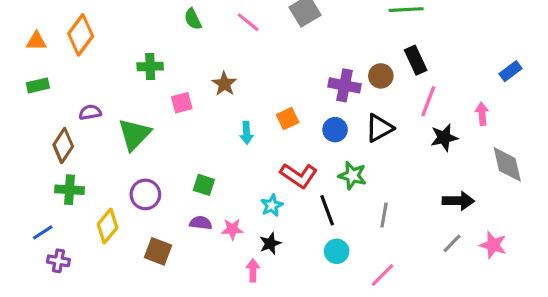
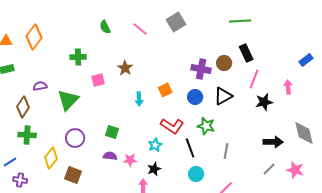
gray diamond: (507, 164) -> (304, 133), moved
brown square: (158, 251) -> (73, 175), moved

